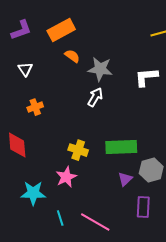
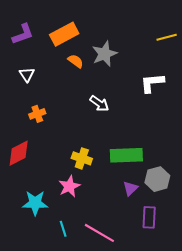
gray star: (100, 69) -> (105, 54), moved, turned -30
white arrow: (95, 97) -> (99, 104), turned 96
red diamond: (17, 145) -> (19, 153), turned 68

